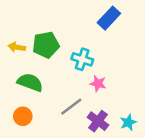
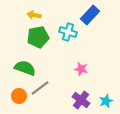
yellow arrow: (17, 47) -> (34, 15), moved
cyan cross: (82, 59) -> (68, 32), moved
gray line: (71, 107) -> (40, 88), moved

